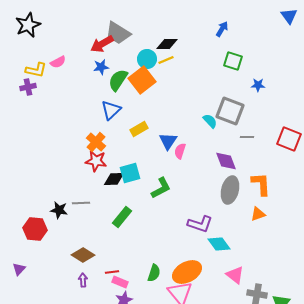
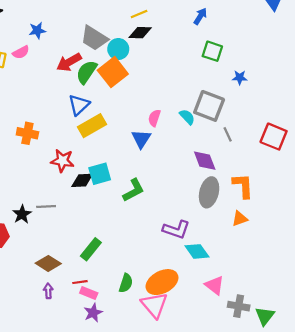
gray trapezoid: (118, 33) -> (94, 38), moved
red arrow: (102, 44) -> (69, 62), moved
yellow line: (166, 60) -> (139, 14), moved
blue star: (101, 67) -> (37, 30), moved
yellow rectangle: (139, 129) -> (92, 126), moved, size x1.4
gray line: (247, 137) -> (228, 134), turned 64
orange cross: (96, 142) -> (27, 133), moved, turned -30
pink semicircle: (180, 151) -> (154, 118), moved
black star: (59, 210) -> (22, 214), turned 30
green rectangle: (122, 217) -> (91, 249), moved

